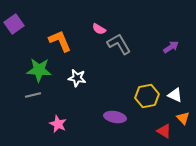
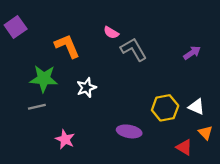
white star: (77, 78) -> (86, 88), turned -30

